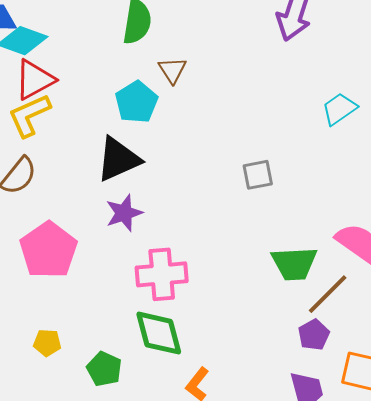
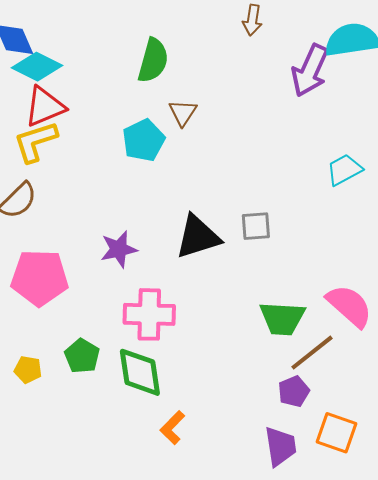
black triangle: (118, 159) -> (198, 237), moved
pink pentagon: (48, 250) -> (40, 278), turned 30
green pentagon: (104, 369) -> (82, 356), moved

